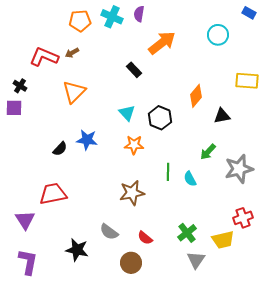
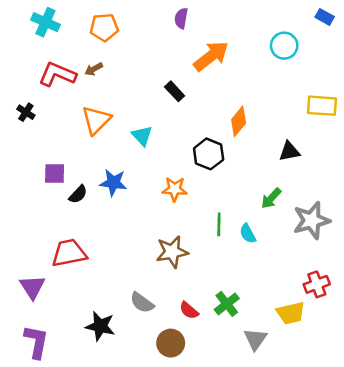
cyan cross: (112, 17) -> (45, 22), moved
orange diamond: (196, 96) -> (239, 121), moved
purple square: (14, 108) -> (55, 173), moved
cyan triangle: (127, 113) -> (142, 136), moved
green cross: (187, 233) -> (227, 304), moved

